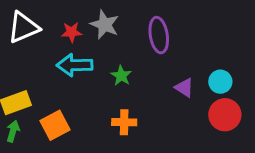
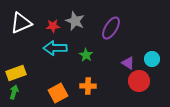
purple ellipse: (159, 35) -> (111, 28), turned 40
red circle: (225, 115) -> (139, 81), moved
orange square: (55, 125) -> (58, 93), moved

